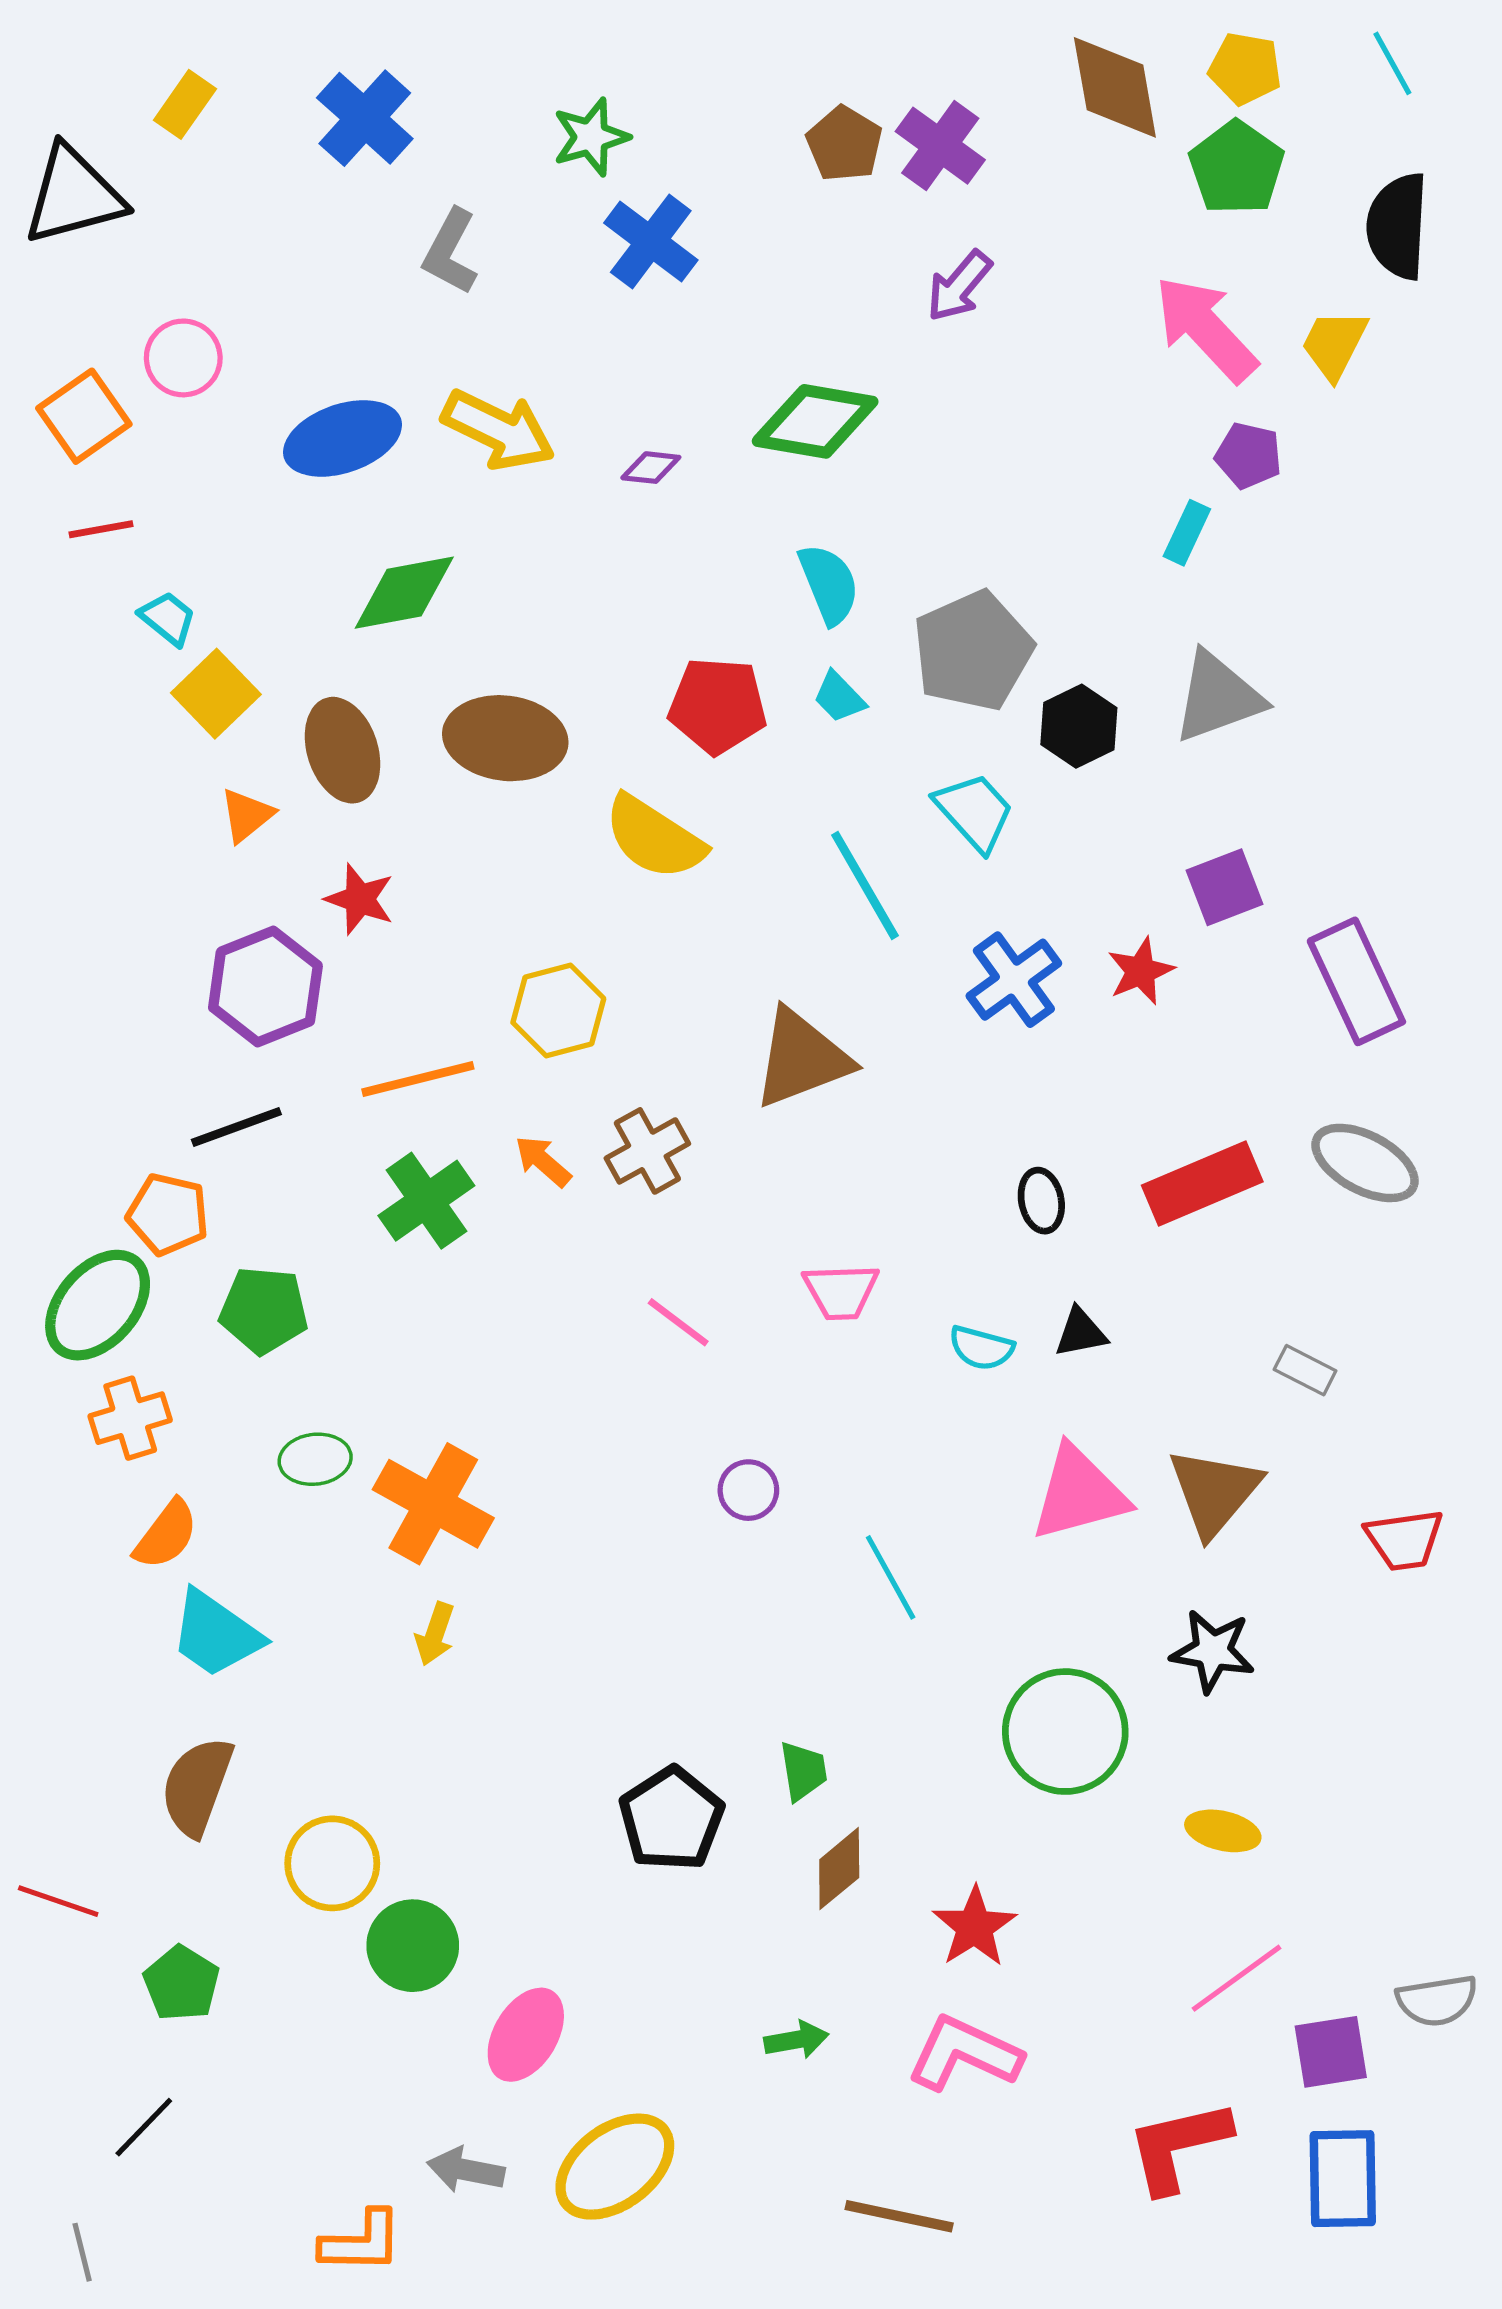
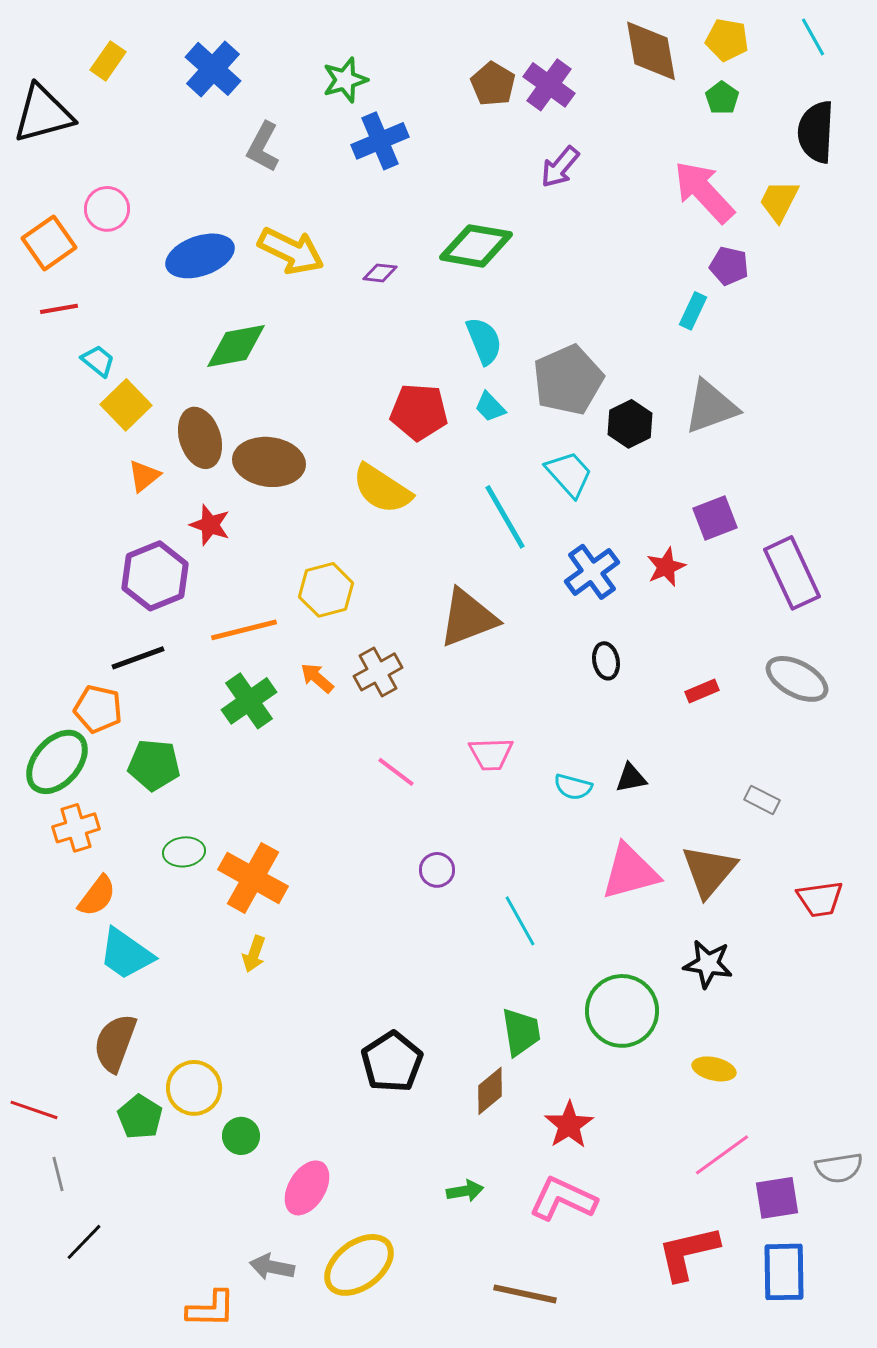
green pentagon: (1237, 168) -> (722, 98), size x0.6
blue cross: (651, 241) -> (380, 141), turned 30
brown ellipse: (505, 738) -> (269, 462), moved
red rectangle: (1202, 1183) -> (702, 691), size x0.5
black ellipse: (1041, 1201) -> (606, 661), moved
green trapezoid: (803, 1771) -> (521, 1032), moved, size x1.4
green circle: (413, 1946) -> (241, 1136), size x0.7
green pentagon: (182, 1983) -> (140, 1117), moved
gray line: (82, 2252) -> (58, 1174), moved

